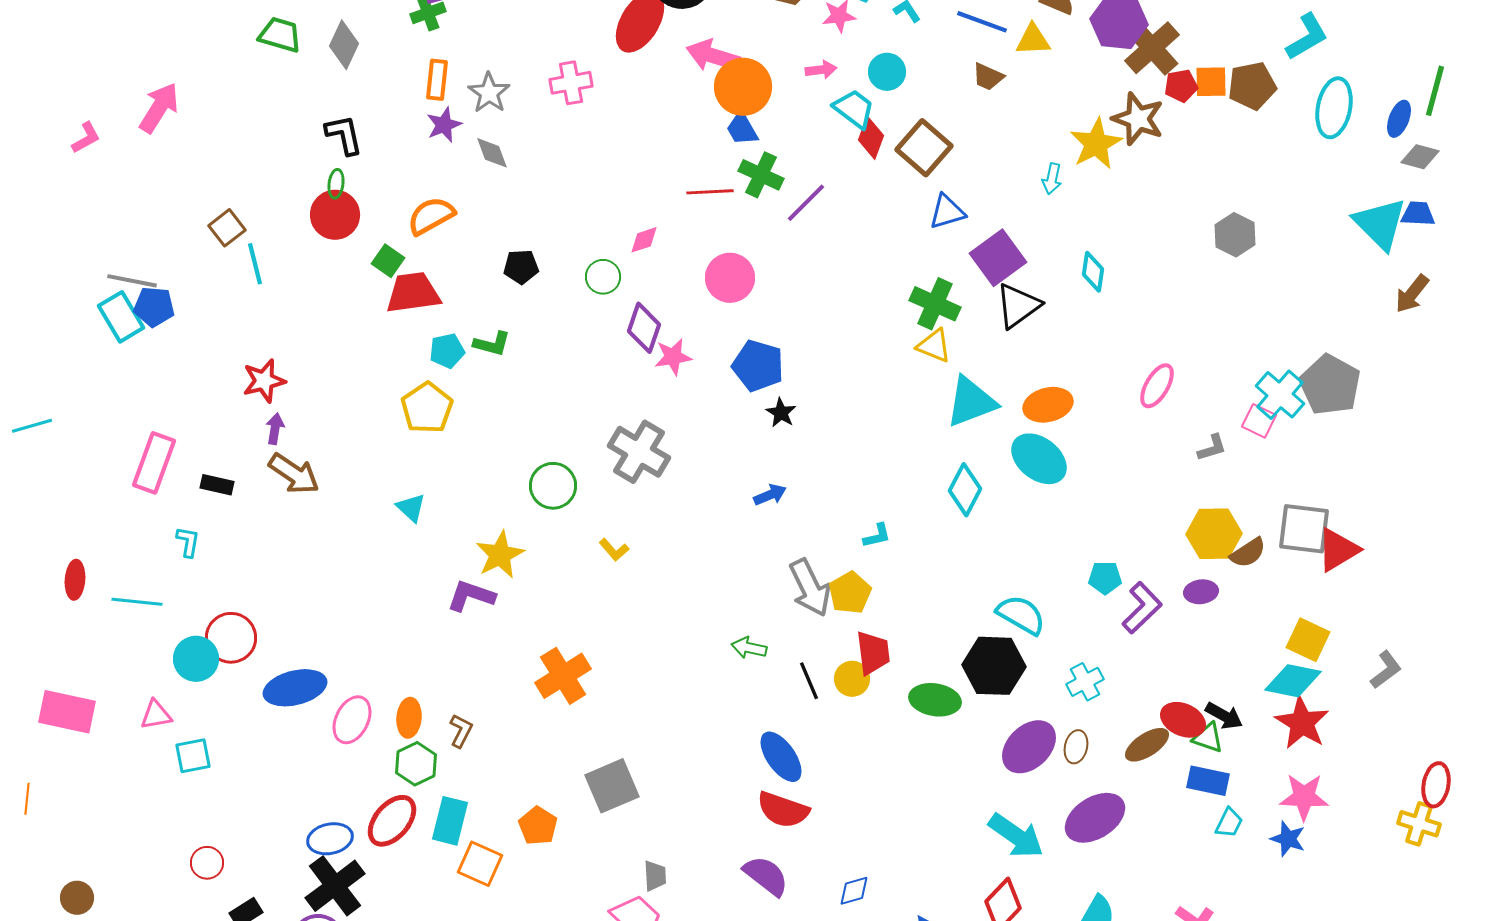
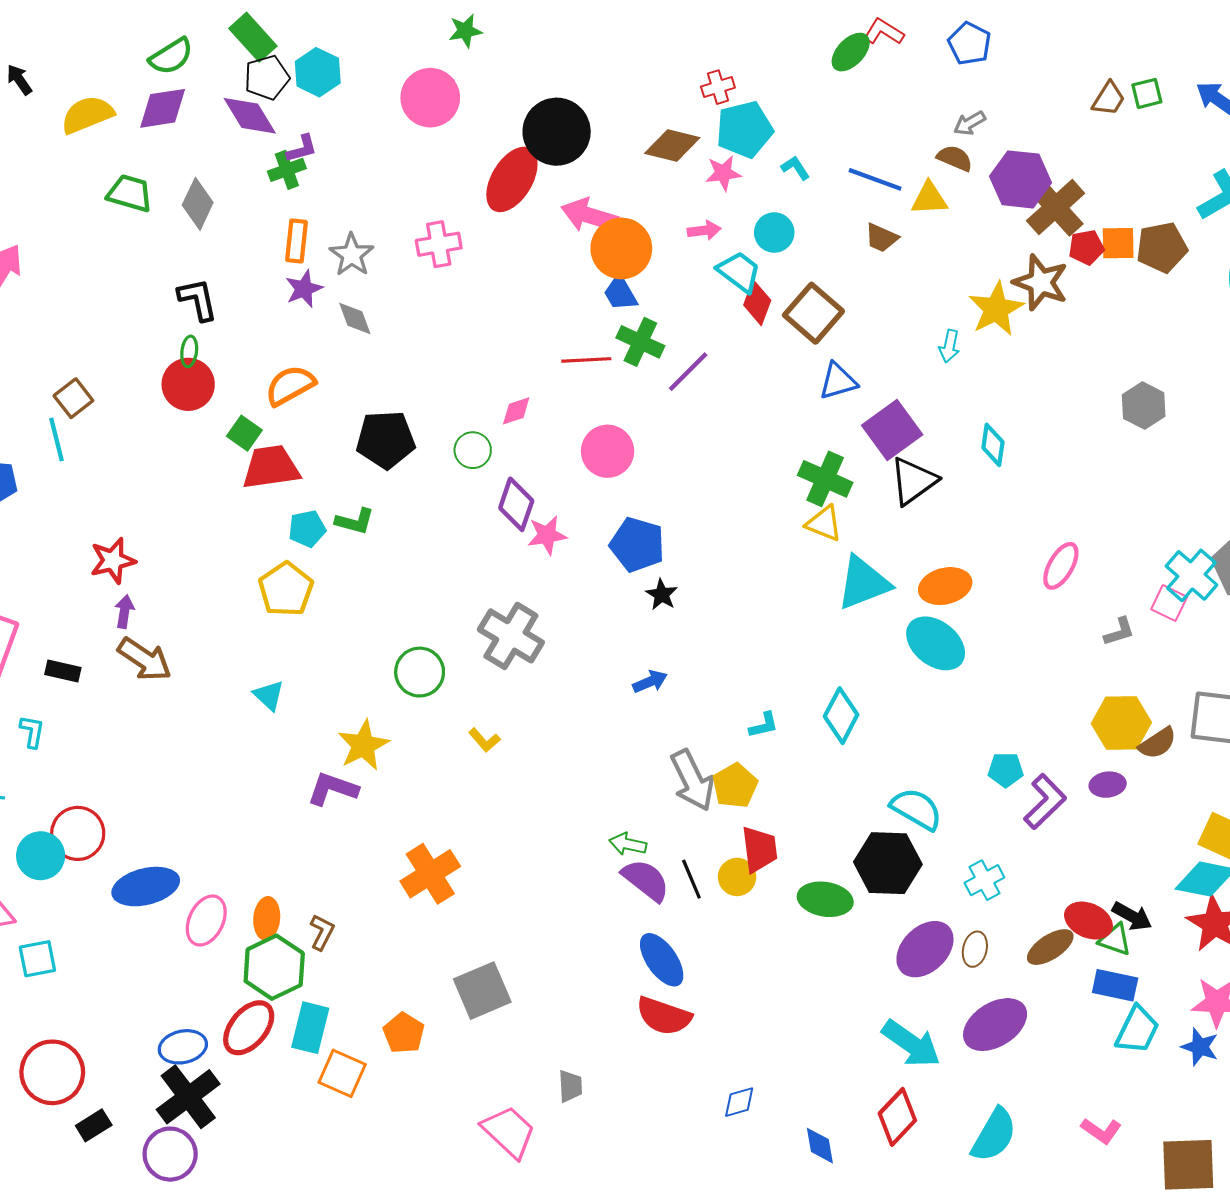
cyan line: (255, 264) -> (57, 440), moved
black pentagon: (521, 267) -> (386, 440), size x1.6
cyan diamond: (965, 490) -> (841, 716), moved
green hexagon: (416, 764) -> (274, 967), size x1.4
cyan trapezoid: (1229, 823) -> (1137, 1030), size x1.5
red circle: (207, 863) -> (52, 1072), size x1.8
gray trapezoid: (655, 876) -> (570, 1086), moved
purple semicircle: (766, 876) -> (646, 880), moved

